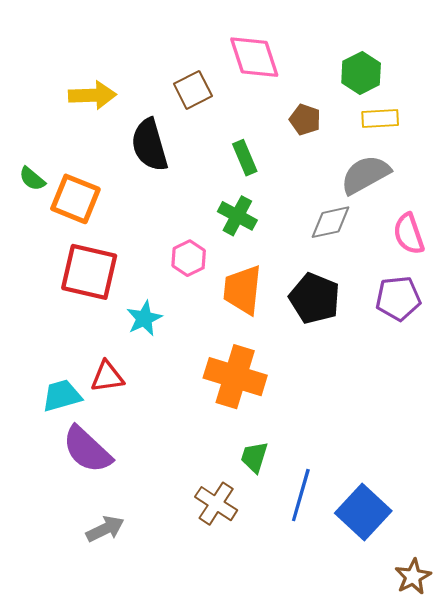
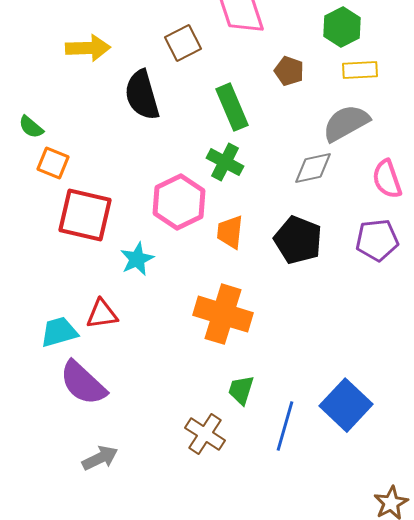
green rectangle: (245, 158) -> (232, 107), size x1.4
orange square: (75, 199) -> (53, 163), moved, size x0.7
pink hexagon: (189, 258) -> (179, 202), size x1.6
orange trapezoid: (243, 290) -> (230, 232), size x0.7
blue square: (363, 512) -> (346, 405), moved

